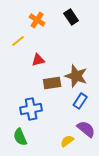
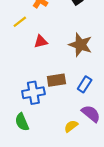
brown star: (76, 76) -> (80, 45), moved
brown rectangle: (52, 83) -> (56, 80), moved

